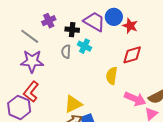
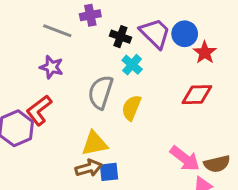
gray line: (30, 36) -> (57, 31), turned -30
gray semicircle: (66, 52) -> (101, 92), moved, size x1.6
purple star: (32, 61) -> (52, 67), size x0.7
yellow semicircle: (112, 76) -> (131, 108), moved

